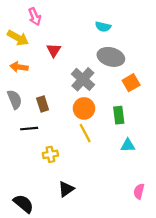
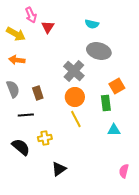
red triangle: (54, 50) -> (48, 27), moved
orange square: (131, 83) -> (117, 86), moved
black semicircle: (24, 204) -> (21, 147), moved

